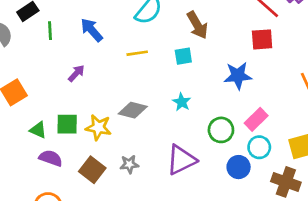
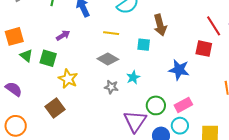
gray diamond: (133, 110) -> (108, 59), moved
green square: (67, 124) -> (48, 58), moved
green triangle: (38, 130) -> (26, 56), moved
purple semicircle: (51, 158) -> (14, 89), moved
purple triangle: (181, 160) -> (135, 121), moved, turned -45
gray star: (129, 164) -> (111, 87), moved

